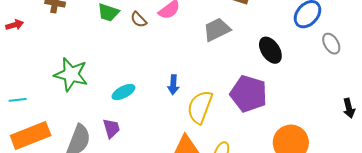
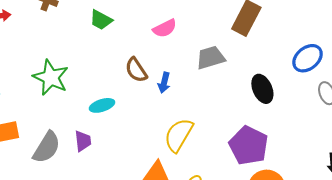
brown semicircle: (139, 20) -> (136, 70), moved, size x1.4
blue arrow: (173, 85) -> (164, 83), moved
purple pentagon: (249, 94) -> (249, 145), moved

